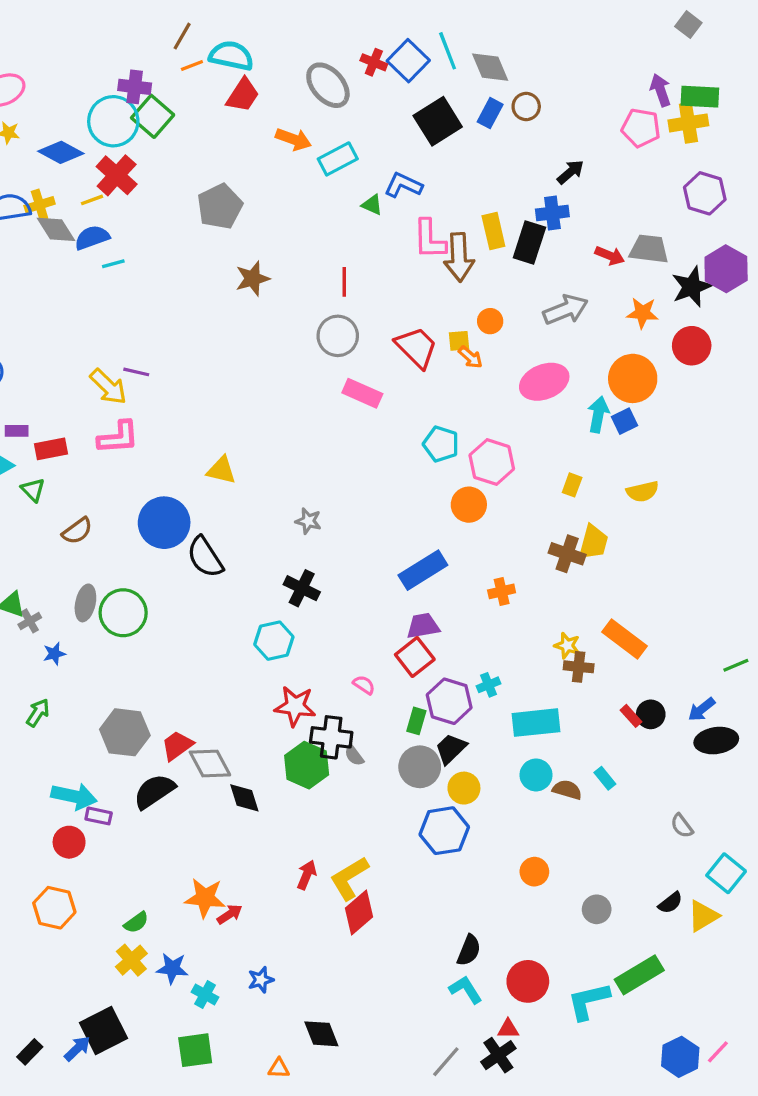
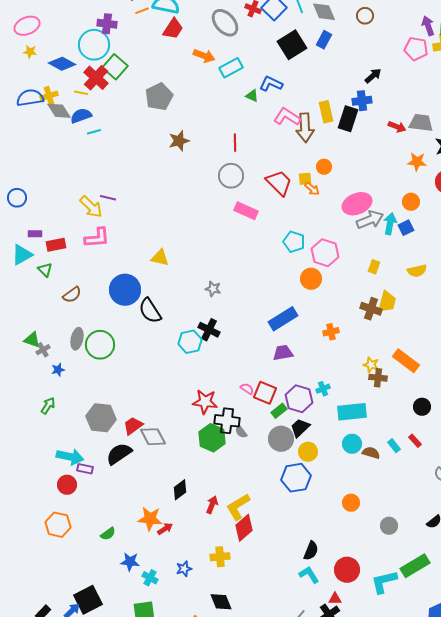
brown circle: (526, 107) -> (365, 16), moved
green square: (153, 116) -> (115, 67), moved
yellow line: (92, 200) -> (81, 93), turned 32
pink L-shape: (430, 239) -> (287, 117), turned 124
gray arrow: (565, 310) -> (370, 220), moved
orange circle: (633, 378) -> (411, 202), size x0.6
cyan hexagon: (274, 641) -> (190, 342), moved
red square: (415, 657) -> (265, 393), moved, turned -30
red rectangle: (631, 716) -> (415, 441), moved
green rectangle: (416, 721) -> (279, 411), turned 35
black diamond: (244, 798) -> (180, 490), moved, turned 70
yellow cross: (131, 960) -> (220, 557), moved, turned 36

